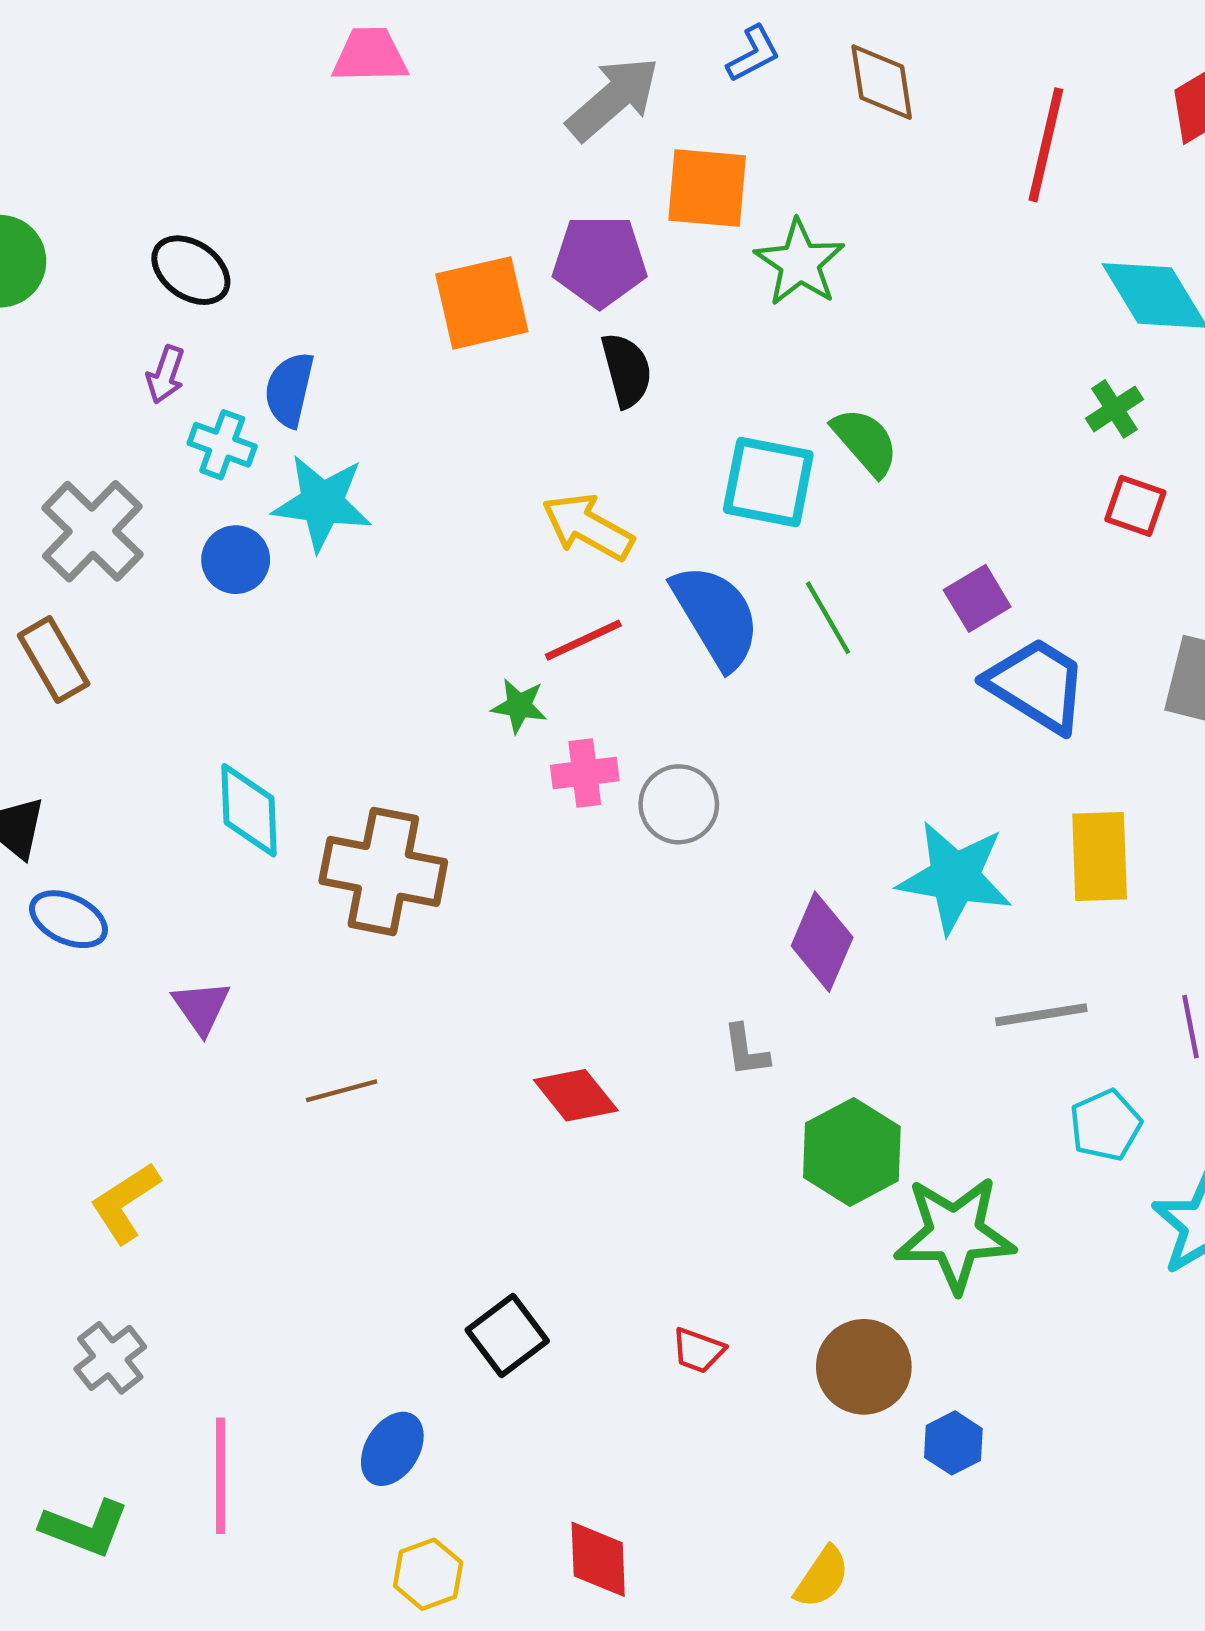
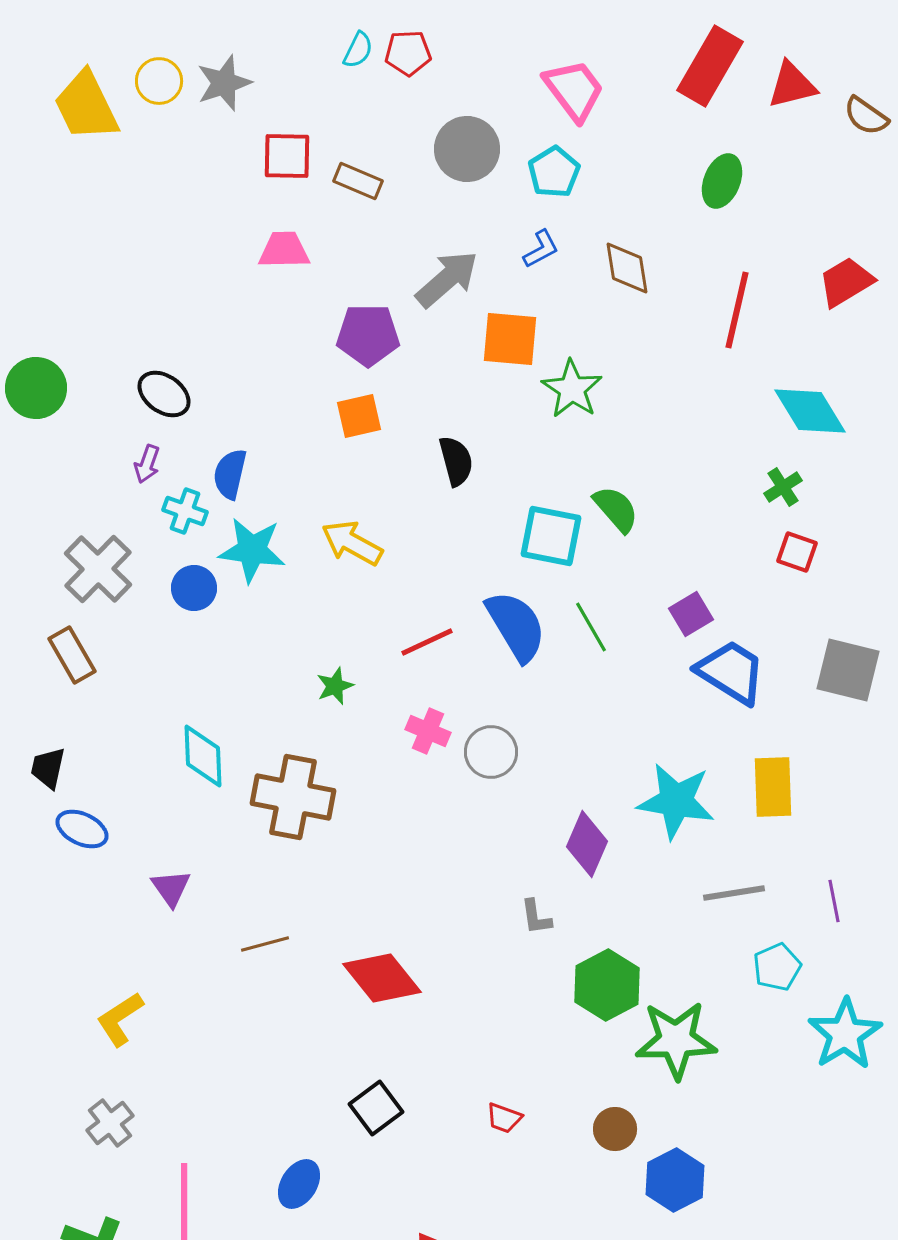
purple pentagon: (600, 261) -> (368, 335), moved
orange square: (482, 303) -> (359, 416), size x0.7
yellow arrow: (588, 527) -> (352, 543), moved
green star: (519, 706) -> (335, 686), moved, turned -30
pink cross: (585, 773) -> (428, 731), turned 30
red diamond: (576, 1095) -> (382, 978), moved, size x1.4
brown circle: (864, 1367) -> (615, 1129), size x0.7
blue hexagon: (953, 1443) -> (675, 1180), size x1.5

